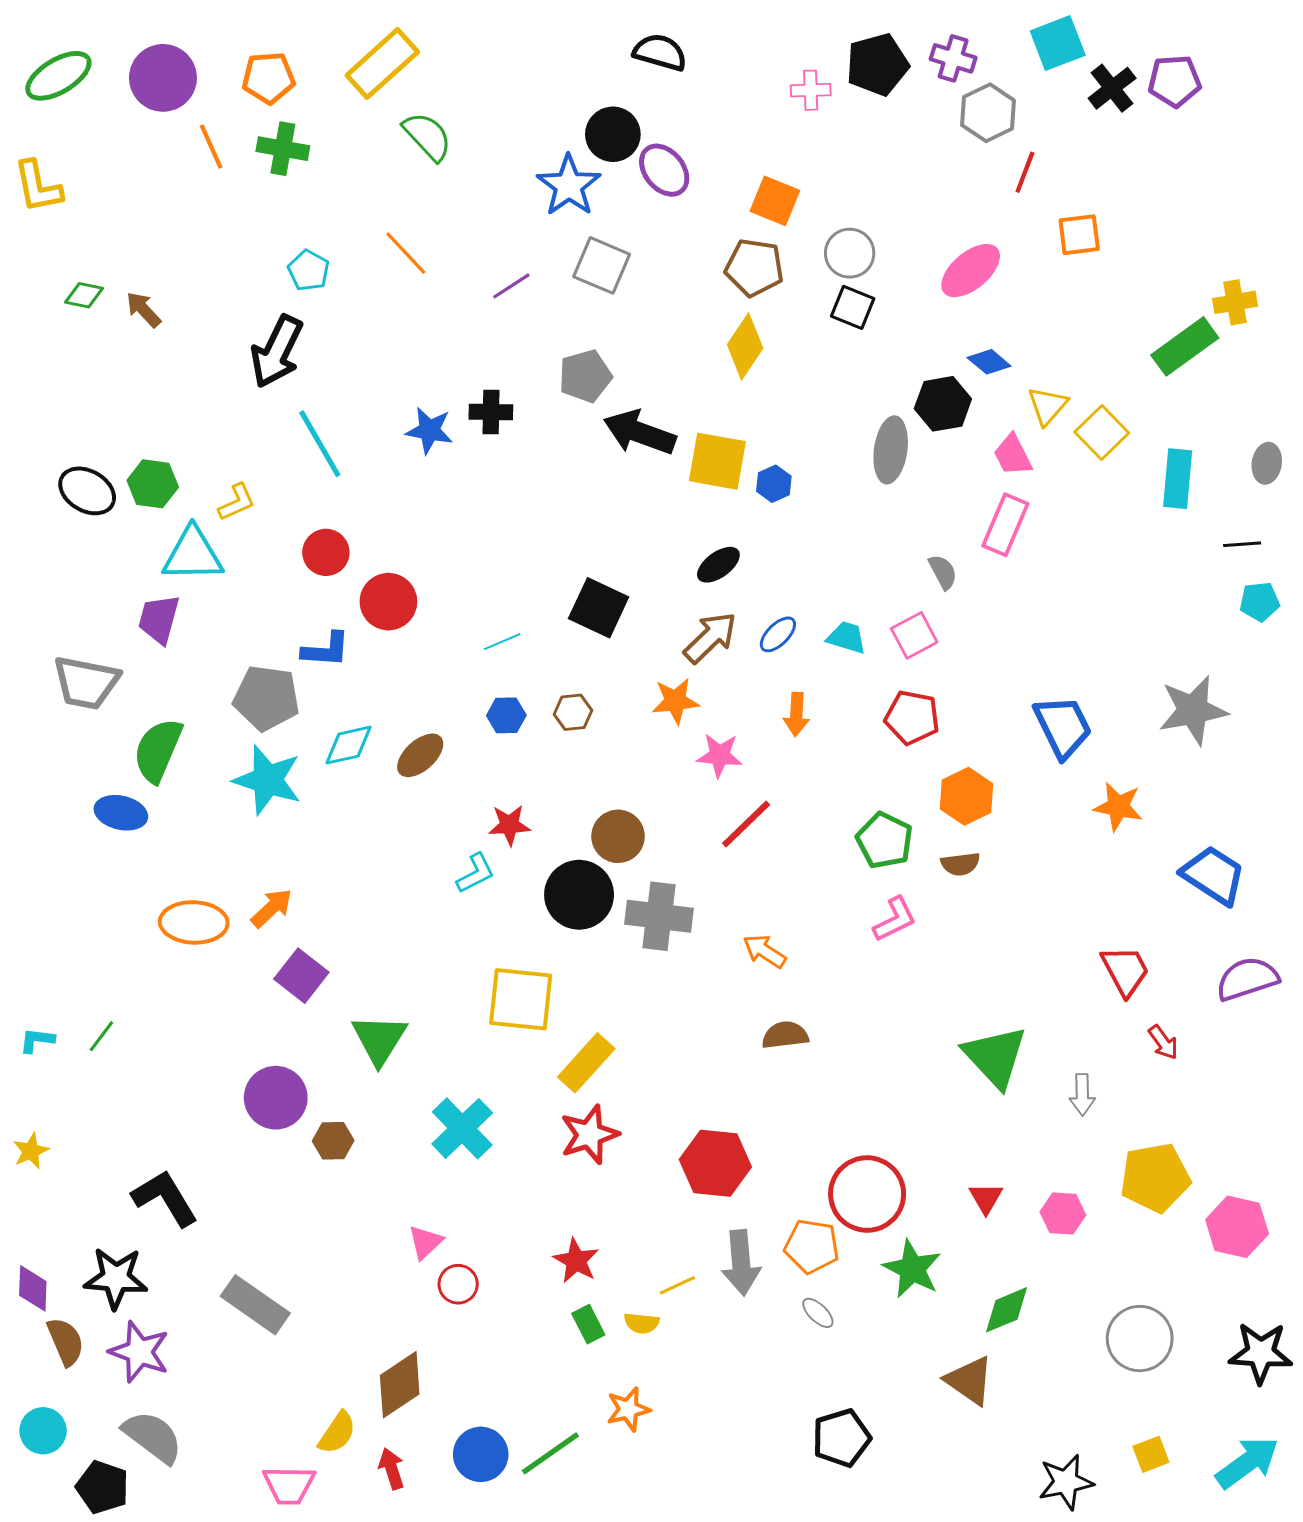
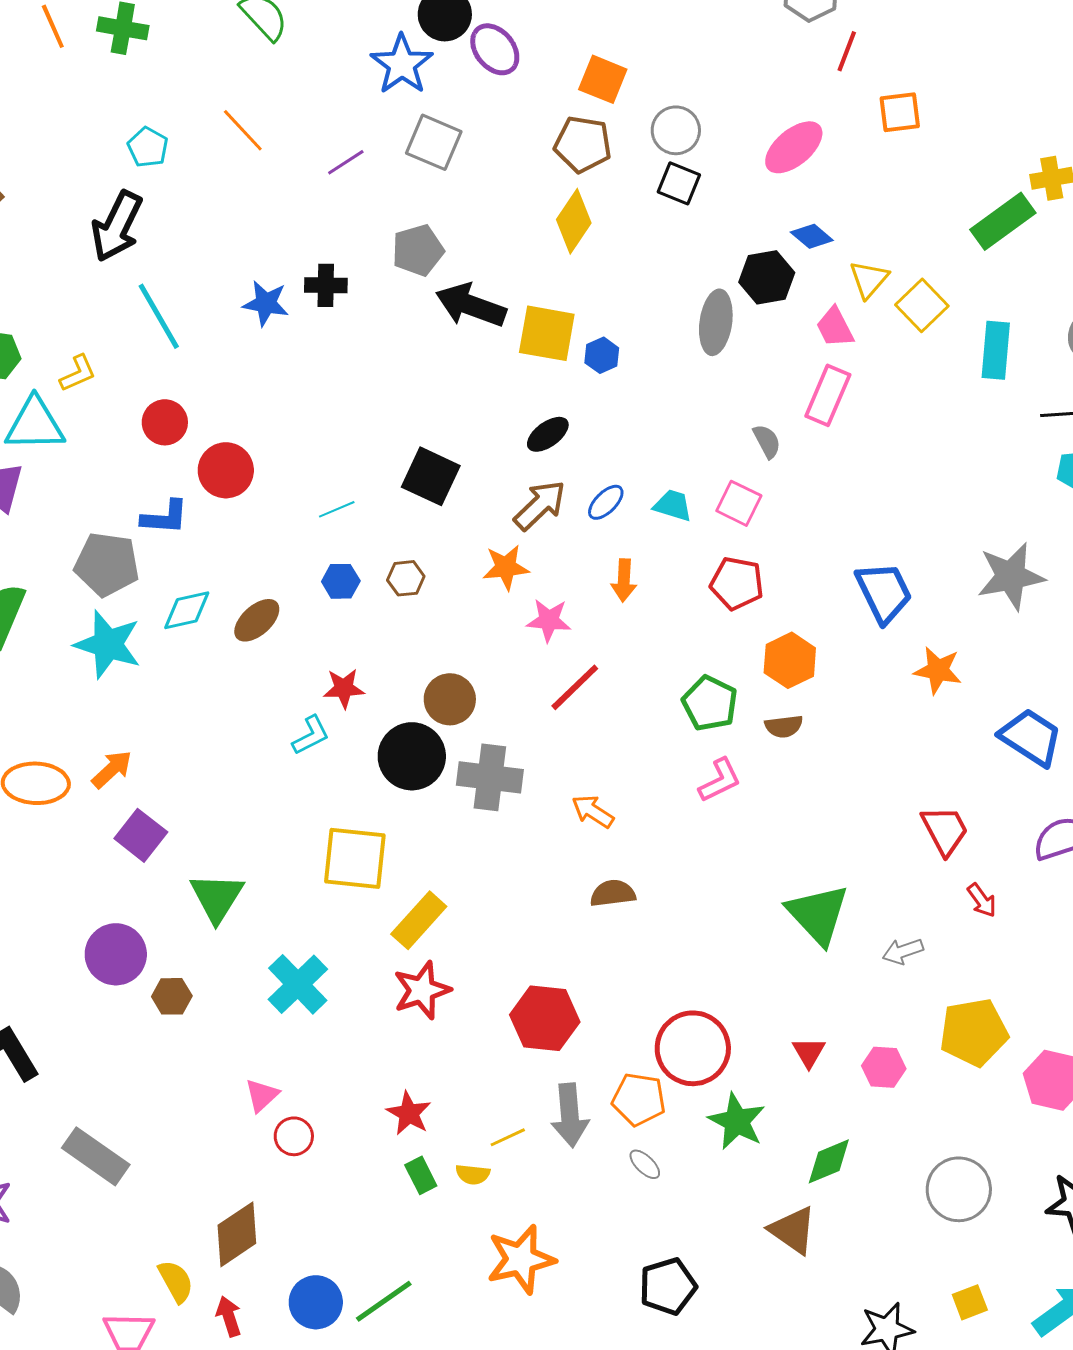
pink square: (914, 635) -> (739, 503), turned -36
gray arrow: (1082, 1095) -> (903, 951), turned 72
orange star: (628, 1409) -> (521, 1259), moved, size x1.6
yellow semicircle: (337, 1433) -> (176, 1281), turned -63

